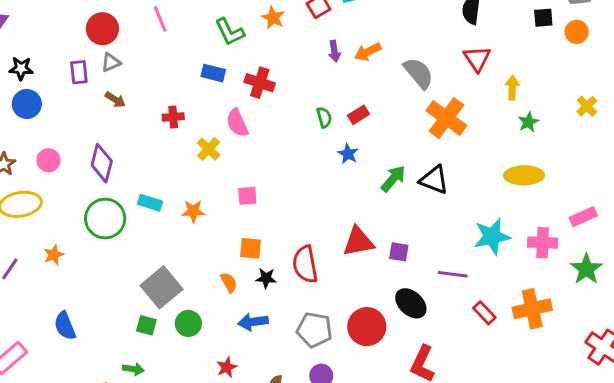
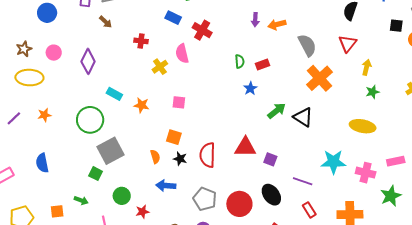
green circle: (105, 219) -> (90, 120), moved
red rectangle: (484, 313) -> (309, 210), moved
green circle: (188, 323) -> (122, 196), moved

